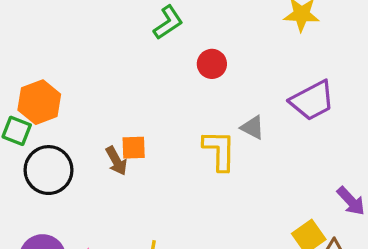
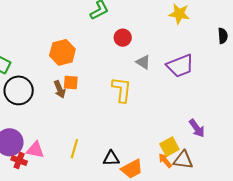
orange hexagon: (39, 102) -> (62, 52), moved
gray triangle: (253, 127) -> (143, 62), moved

